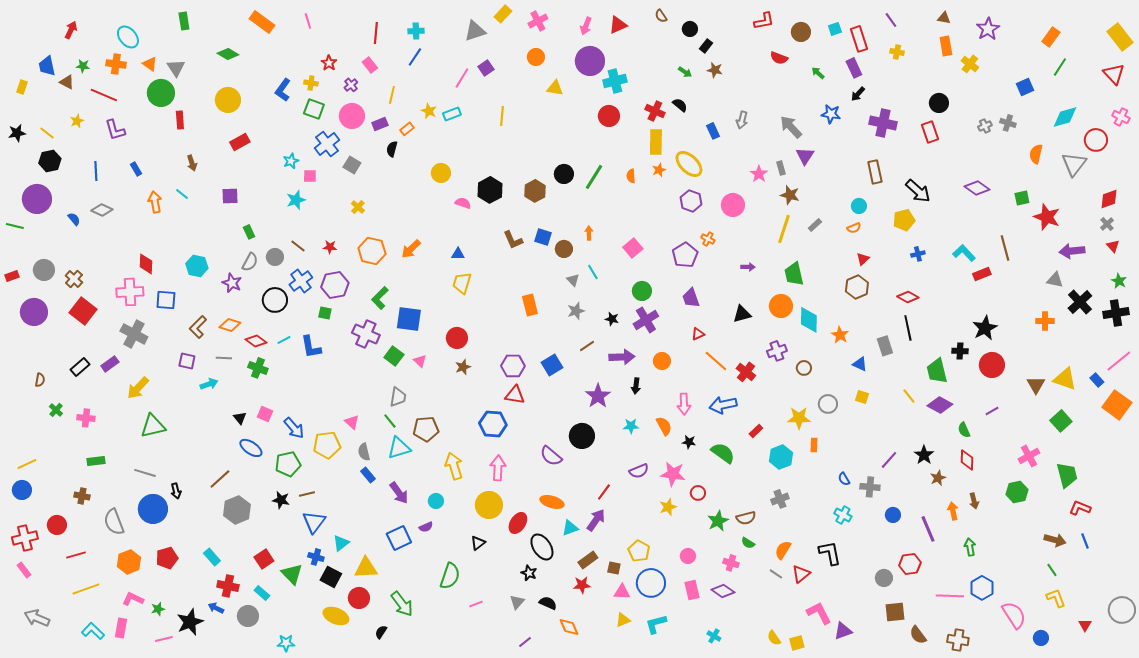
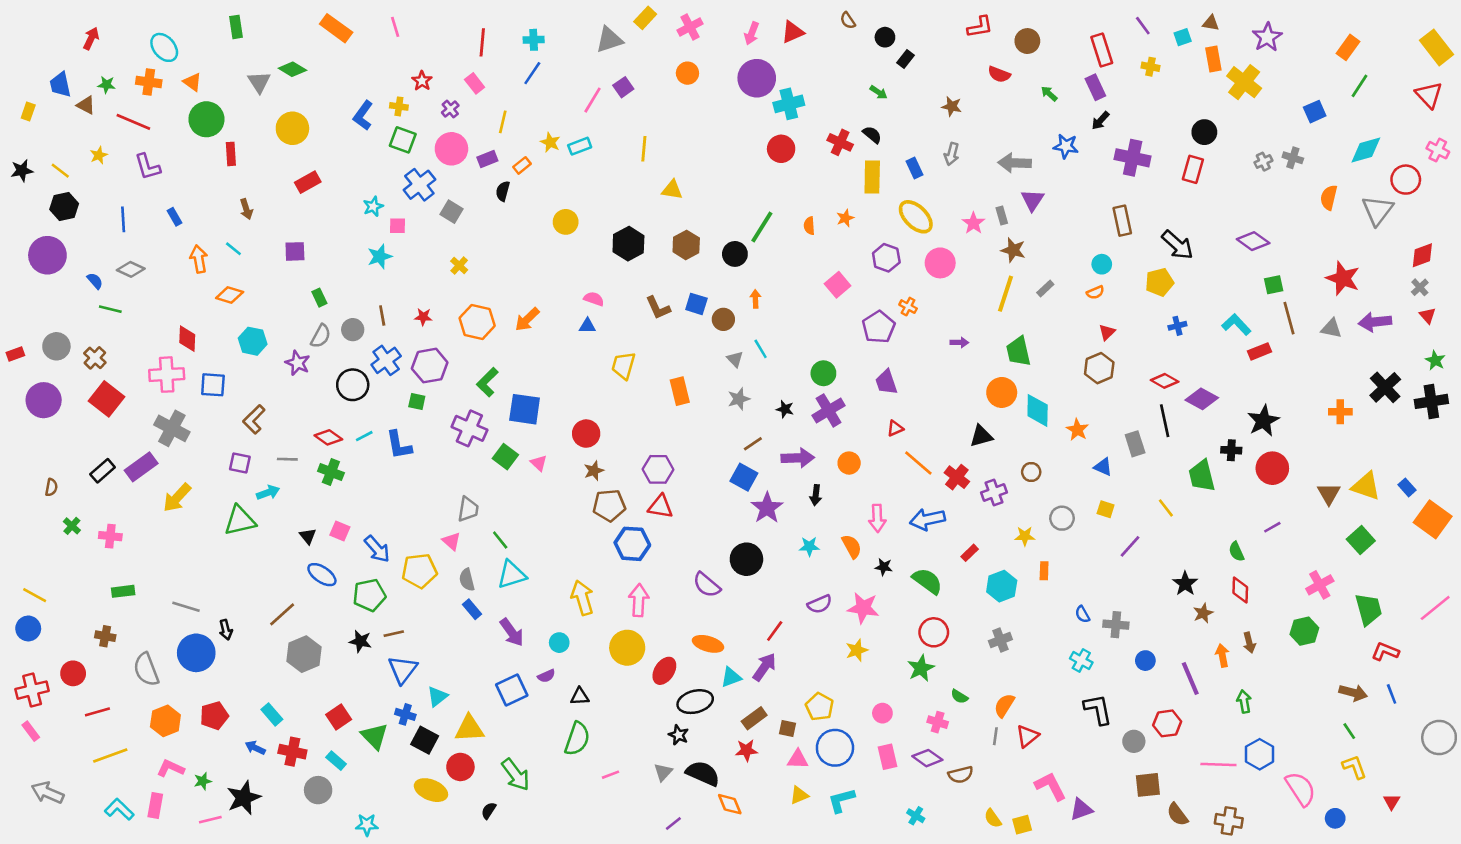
cyan square: (835, 29) -> (1183, 37), moved
yellow cross: (970, 64) -> (1244, 82), size x1.5
gray triangle: (176, 68) -> (259, 82), moved
brown star: (715, 70) -> (952, 106), moved
yellow triangle: (555, 88) -> (672, 190), moved
gray arrow: (791, 127) -> (1015, 163), turned -45
red rectangle: (930, 132) -> (1193, 169), turned 35
yellow rectangle: (656, 142) -> (872, 177), moved
yellow ellipse: (689, 164) -> (916, 217), moved
black circle: (564, 174) -> (735, 254), moved
green square: (1022, 198) -> (1274, 285), moved
pink semicircle: (463, 203) -> (594, 299), moved
green line: (15, 226) -> (110, 309), moved
brown line: (298, 246) -> (382, 316), turned 42
pink square: (633, 248) -> (838, 285), moved
gray triangle: (1055, 280) -> (1331, 328), moved
yellow trapezoid: (462, 283) -> (623, 366), moved
black triangle: (742, 314) -> (981, 436), moved
orange diamond: (230, 325) -> (230, 295), moved
purple cross: (777, 351) -> (994, 493), moved
pink line: (1119, 361) -> (1435, 608), moved
purple rectangle: (110, 364) -> (141, 467), size x1.4
blue square: (552, 365) -> (744, 477), moved, turned -30
gray trapezoid: (398, 397) -> (468, 509), moved
purple diamond: (940, 405) -> (1202, 399), moved
yellow star: (799, 418) -> (1025, 536), size x0.7
green triangle: (153, 426) -> (240, 521), moved
brown pentagon: (426, 429) -> (609, 505), moved
purple line: (889, 460) -> (1130, 546), moved
yellow line: (27, 464) -> (35, 595), turned 54
red circle: (698, 493) -> (934, 632), moved, size x1.5
brown semicircle: (746, 518) -> (961, 775), moved
black triangle: (478, 543) -> (580, 696), moved, turned 35
black ellipse: (542, 547) -> (695, 702), turned -72
black L-shape: (830, 553) -> (1098, 709), moved
gray line: (776, 574) -> (995, 736), turned 64
black semicircle: (548, 603) -> (703, 773), size x1.5
blue arrow: (216, 608) -> (255, 748), moved
gray circle: (1122, 610) -> (1439, 737), moved

